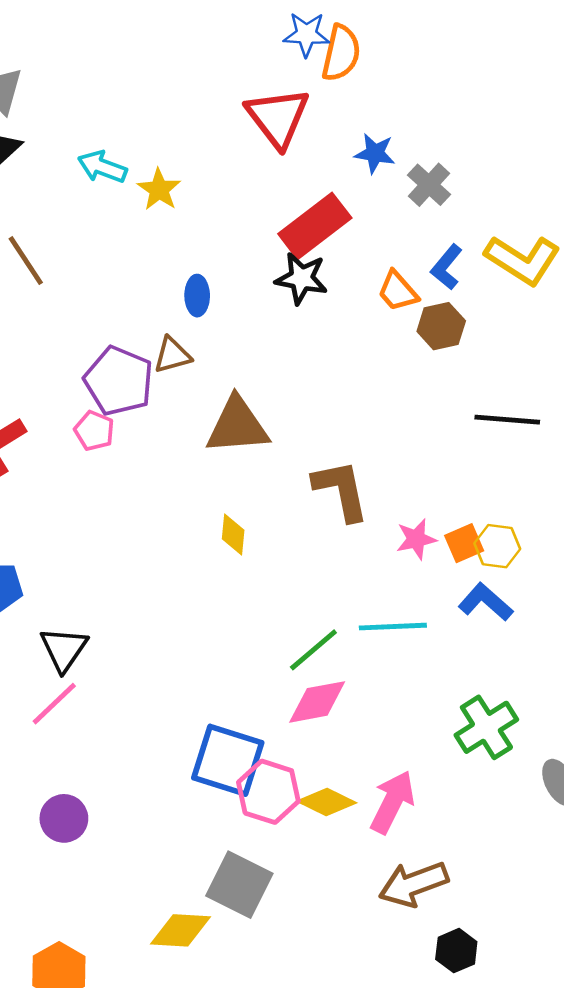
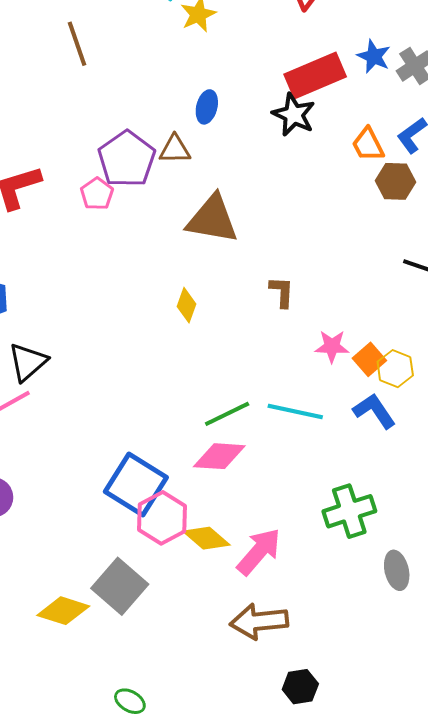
blue star: (375, 153) -> (374, 56), moved
brown L-shape: (341, 490) -> (282, 292), size x0.6
orange square: (464, 543) -> (369, 359), turned -32
black hexagon: (456, 951) -> (300, 687), moved

